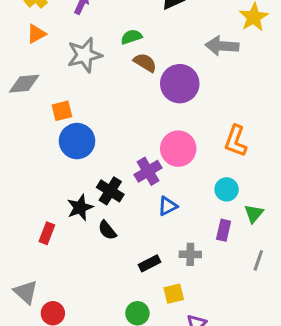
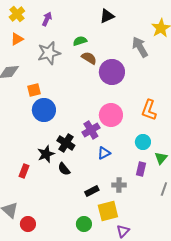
gray arrow: (222, 46) -> (140, 47), turned 55
yellow square: (174, 294) -> (108, 211), size x1.5

